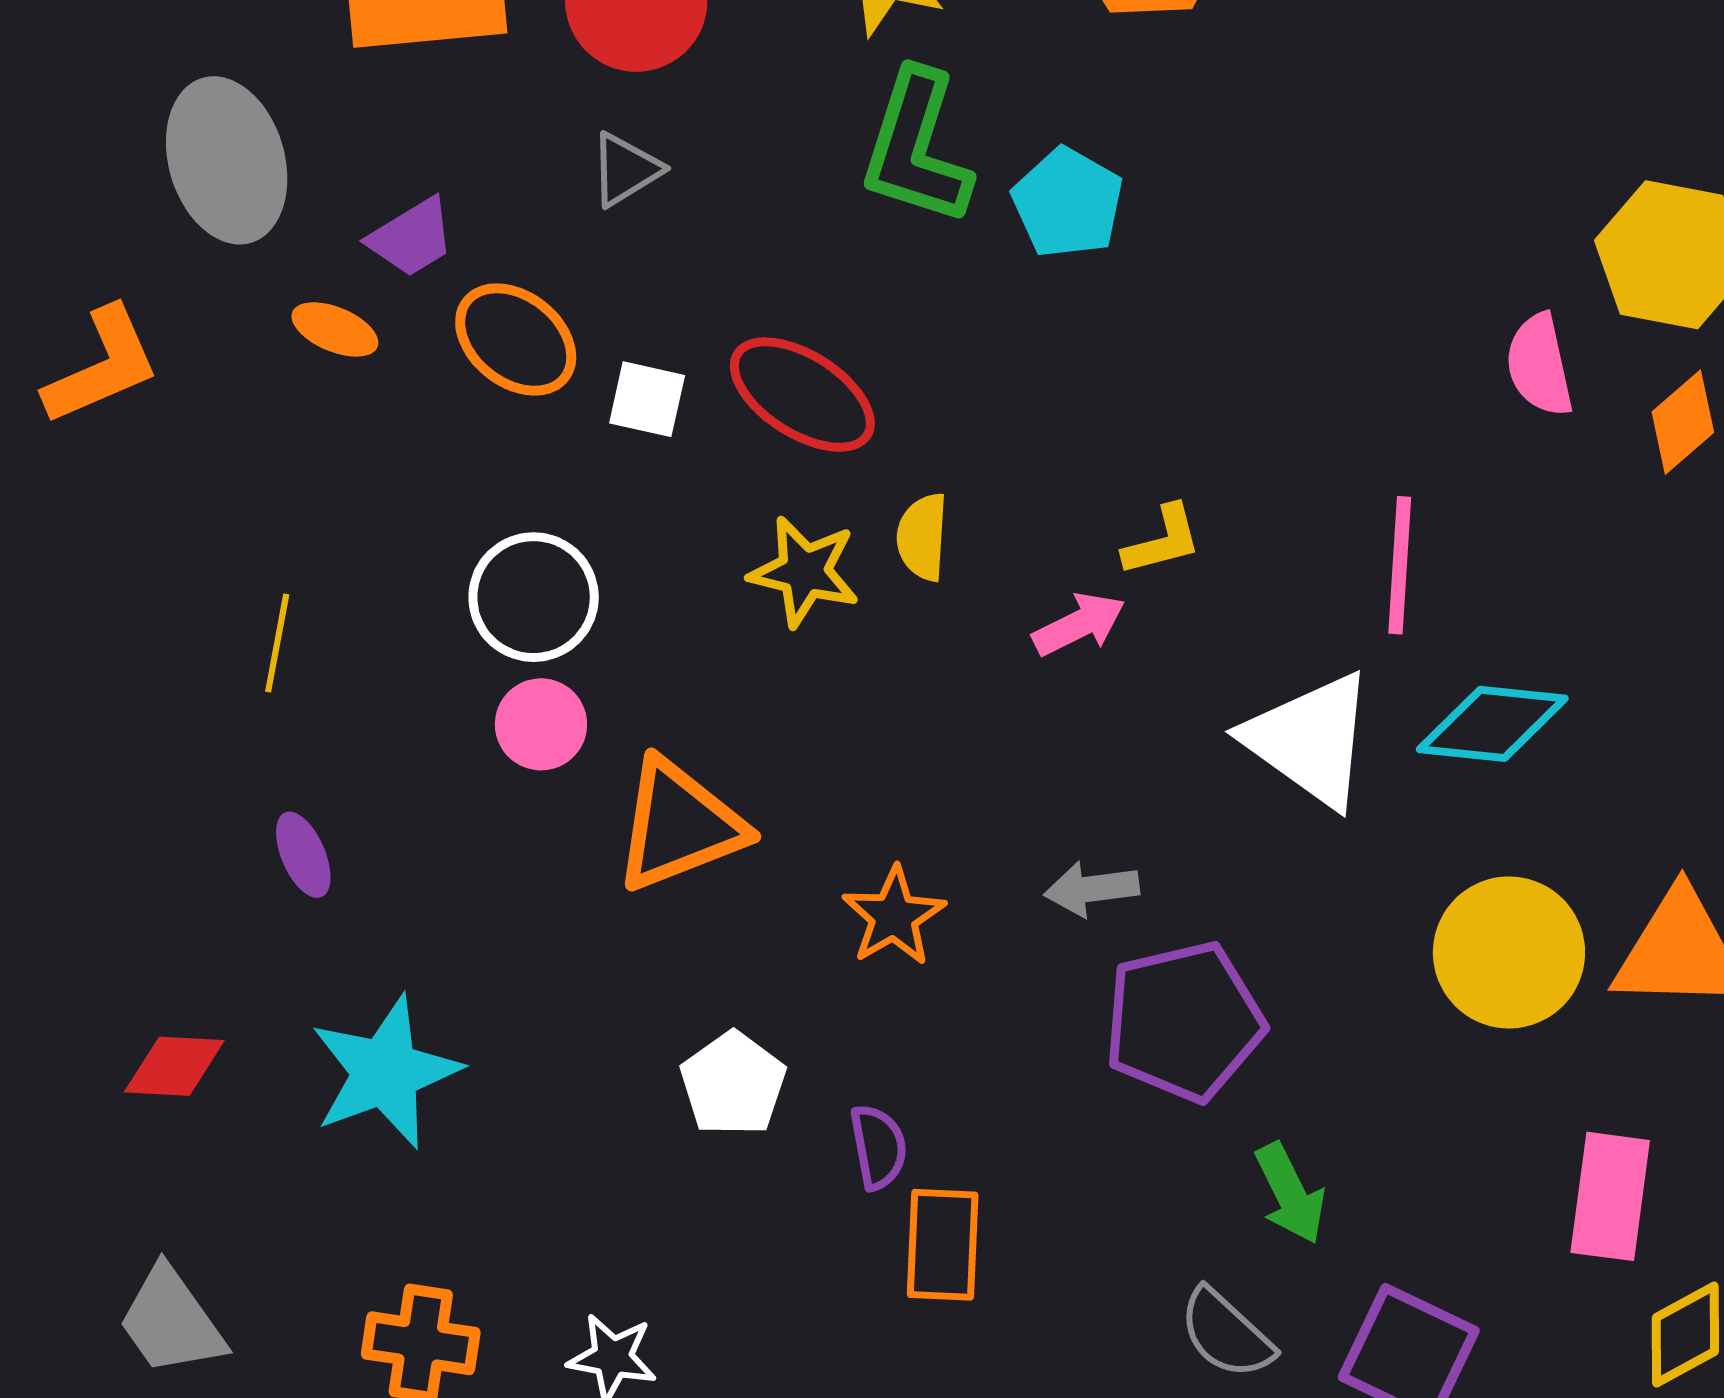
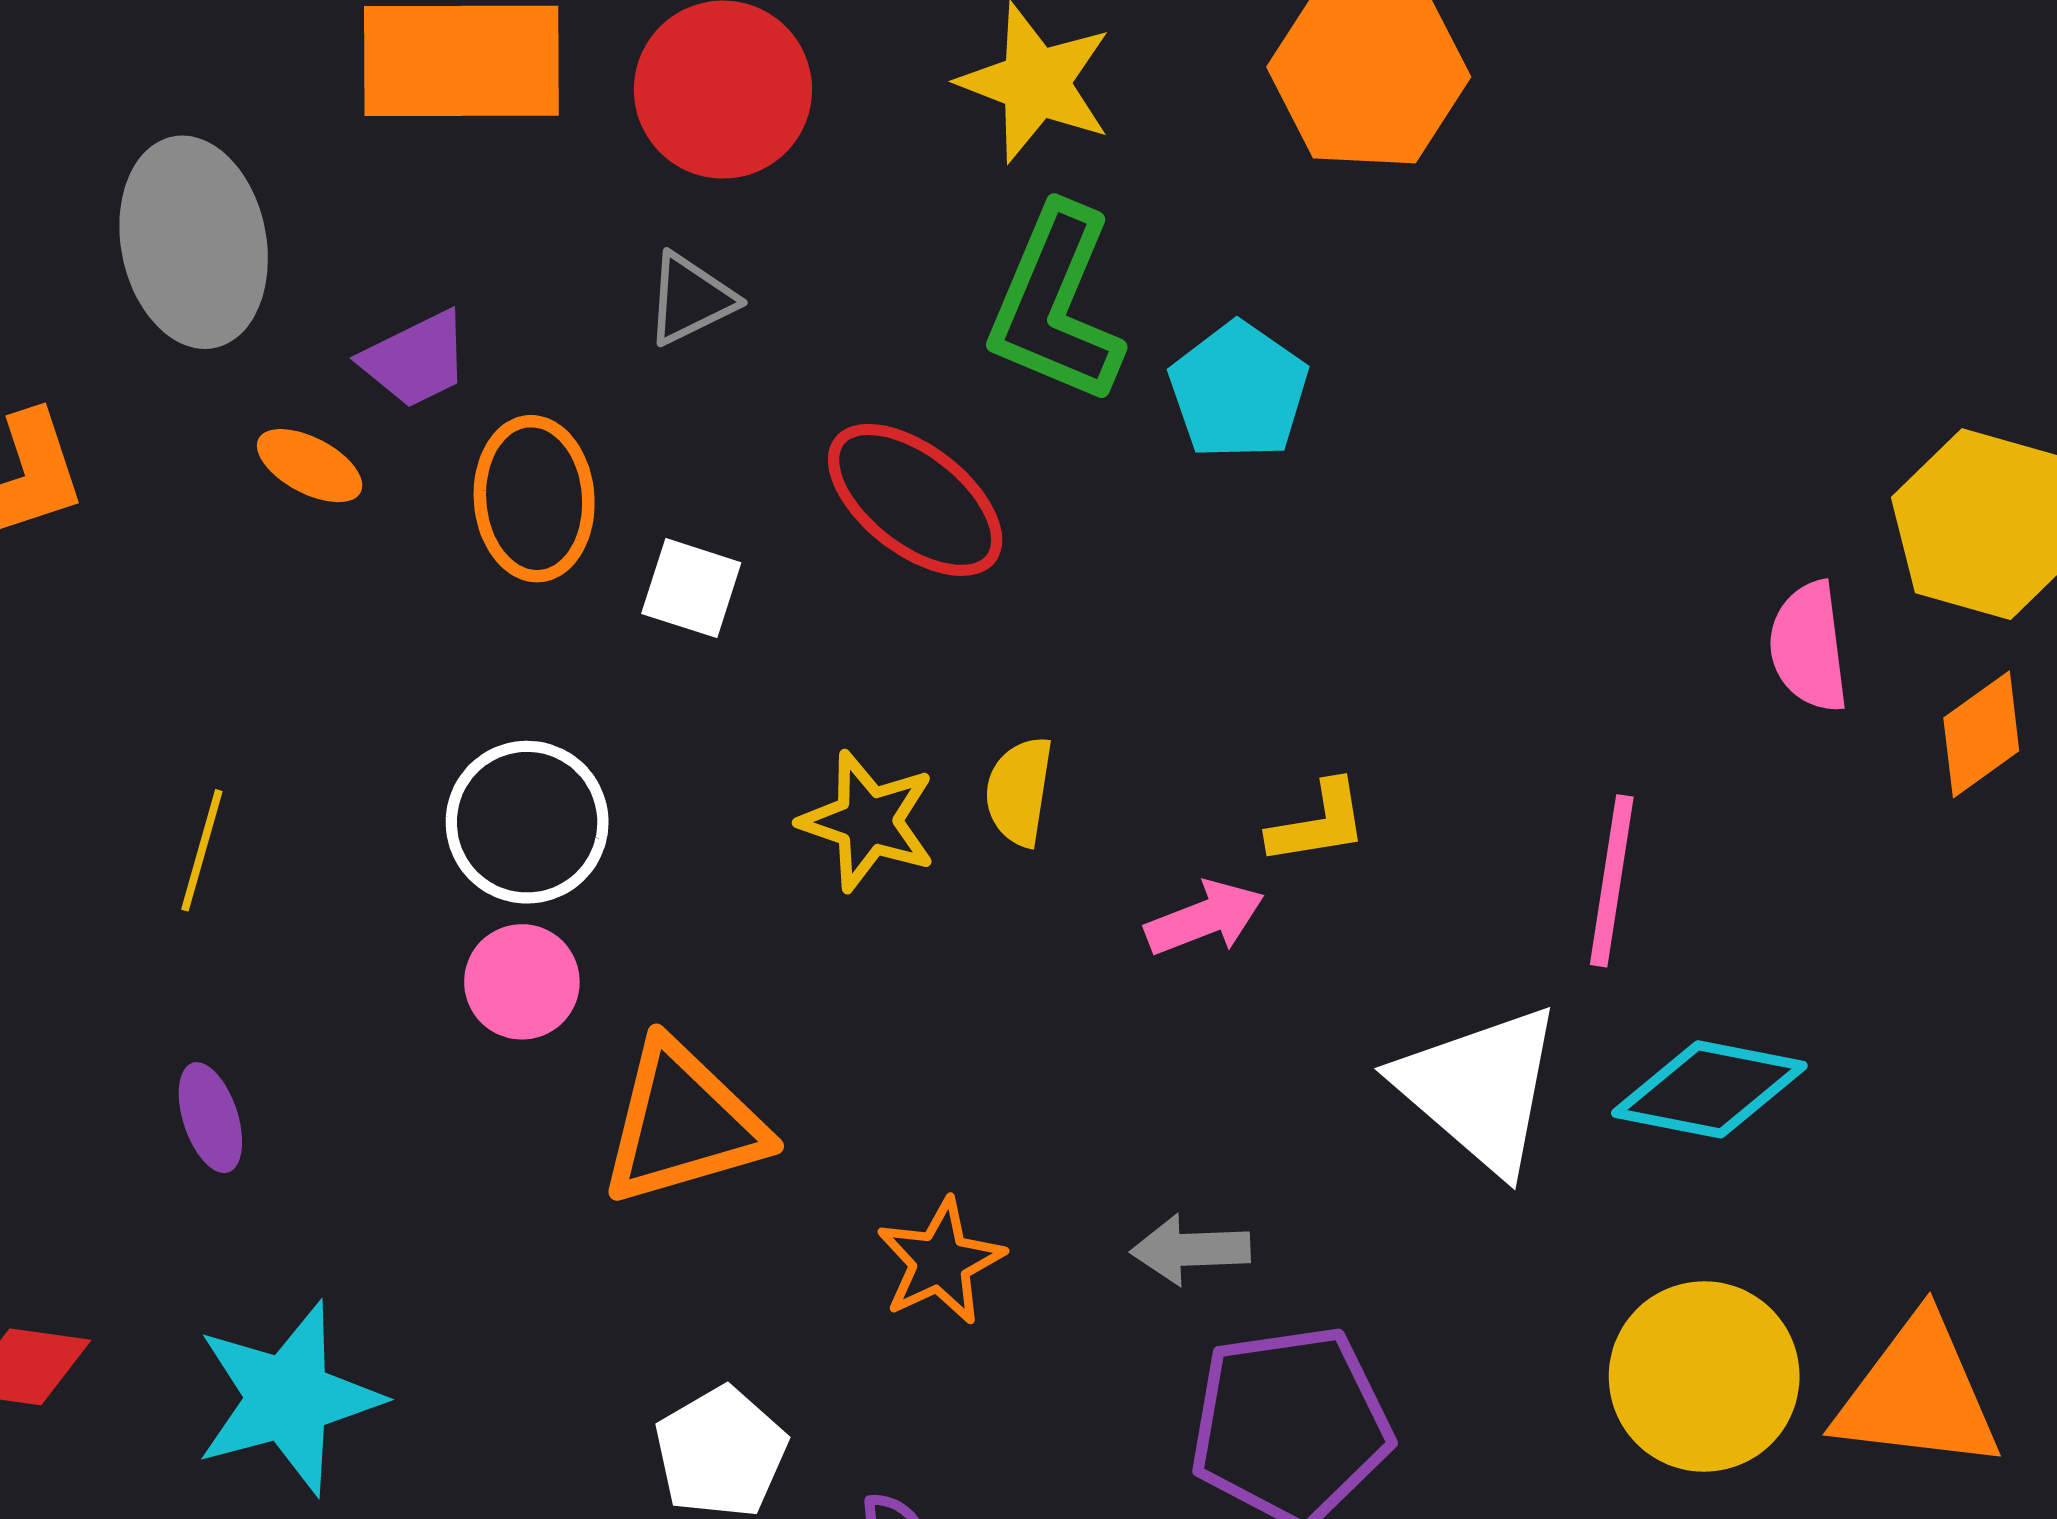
orange ellipse: (516, 340) -> (534, 499), turned 42
red ellipse: (802, 395) -> (915, 500), moved

